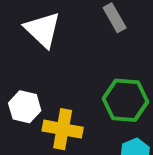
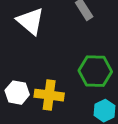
white hexagon: (25, 107) -> (17, 93), moved

